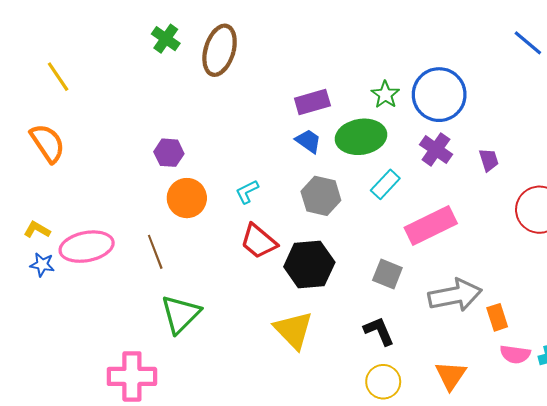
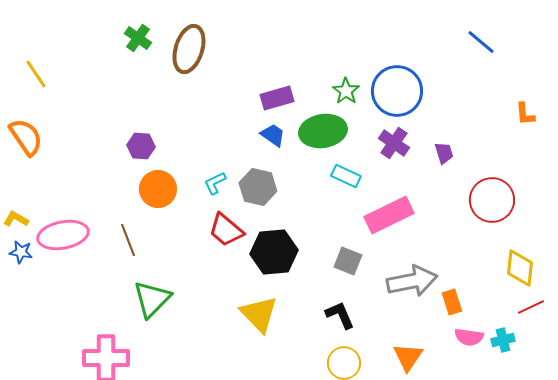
cyan rectangle: (385, 184) -> (346, 176), turned 72
gray hexagon: (321, 196) -> (258, 187), moved

